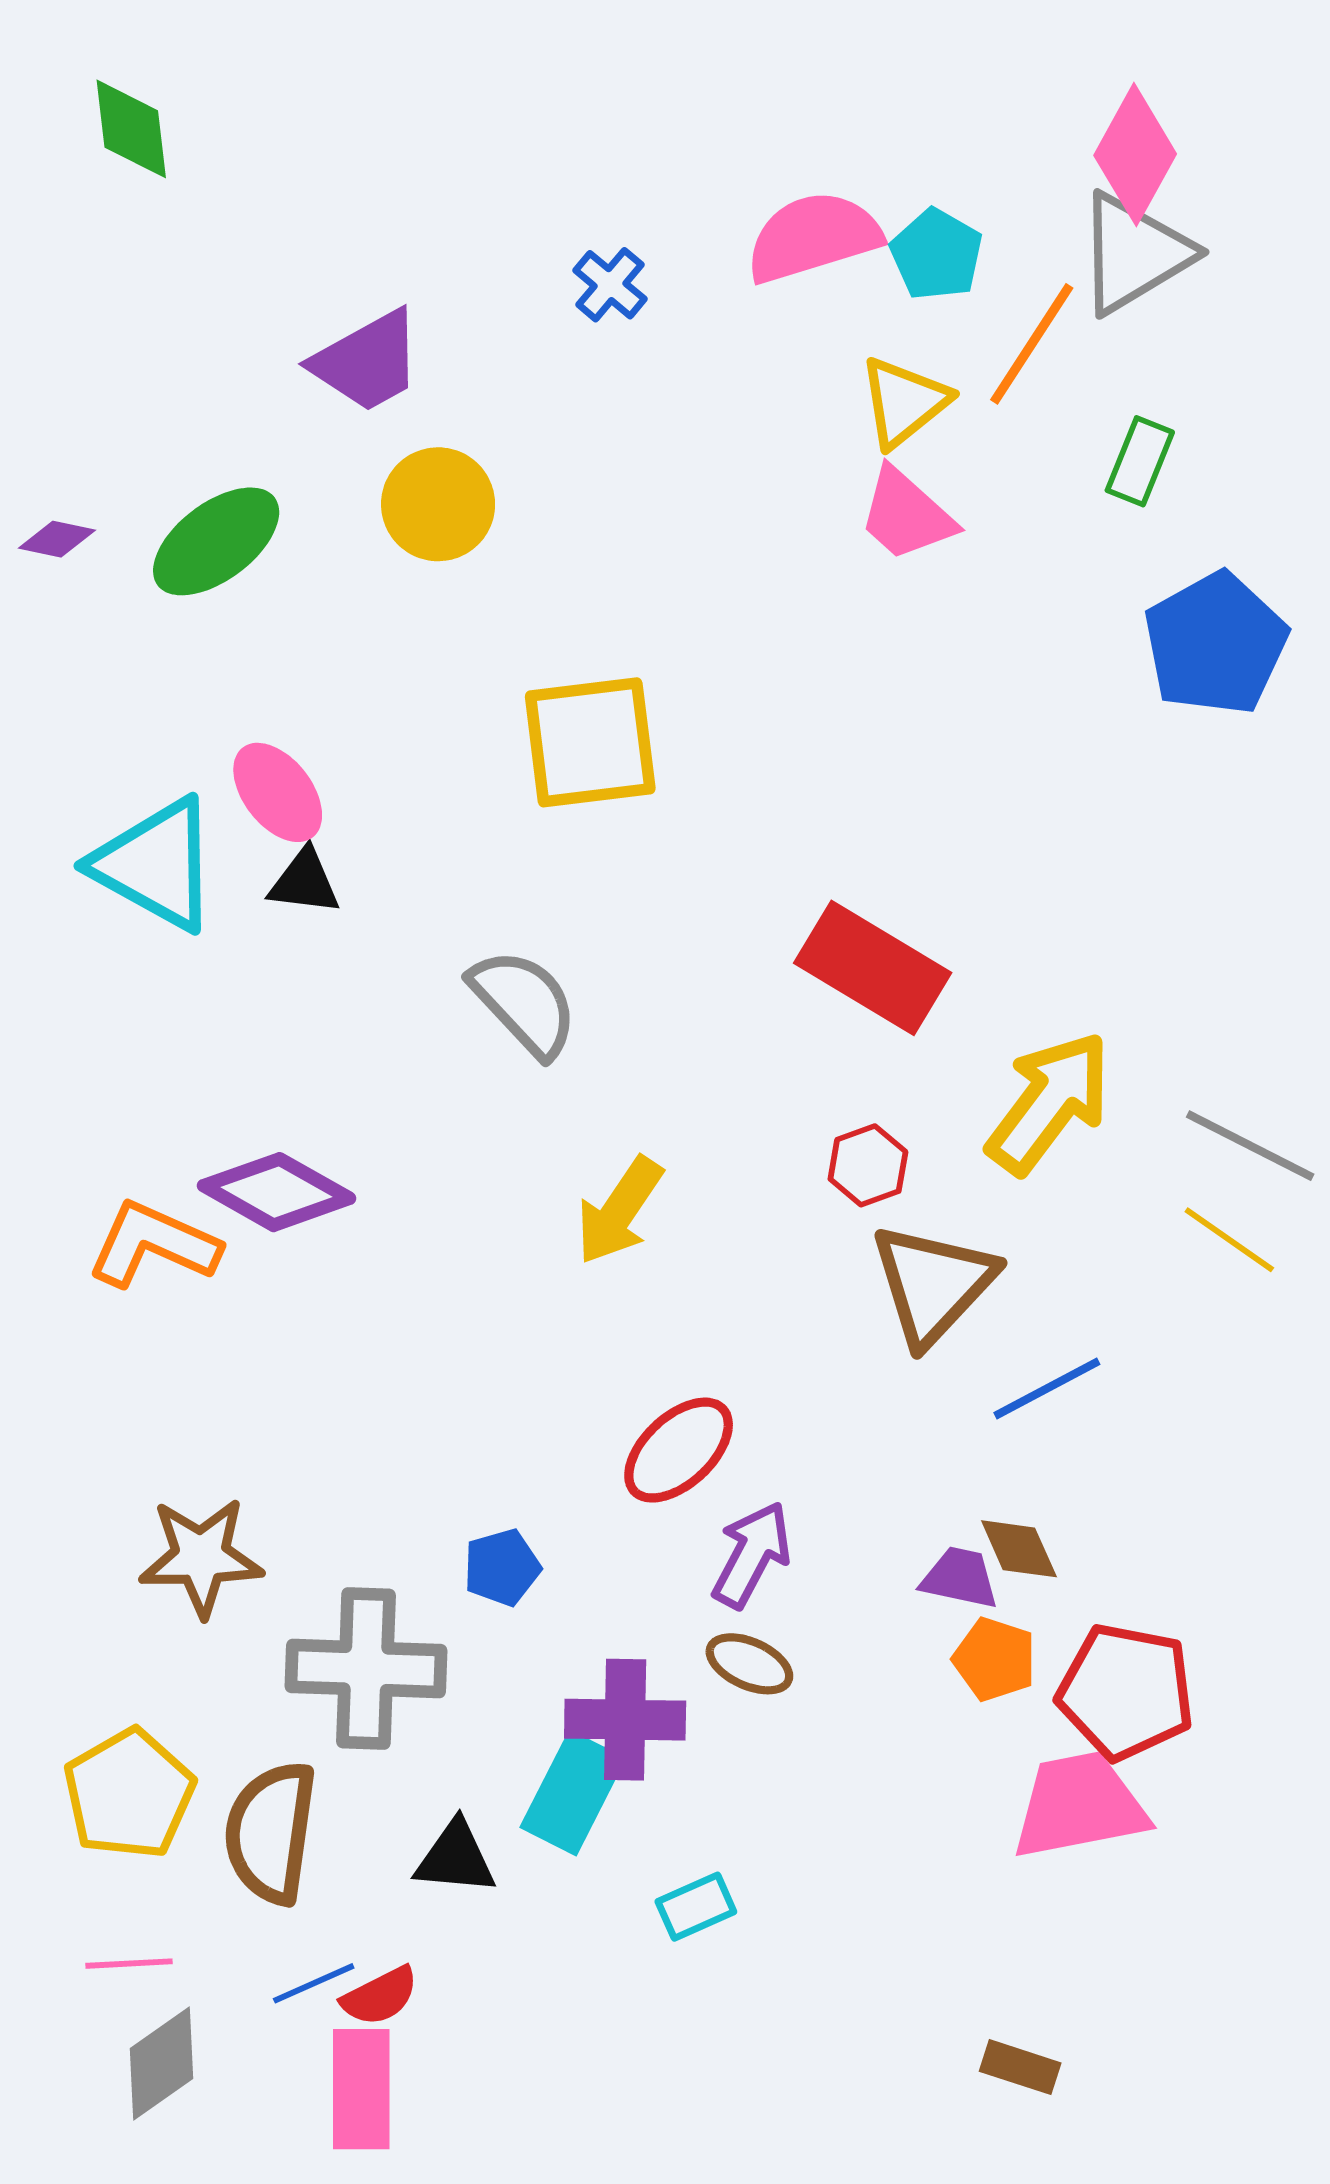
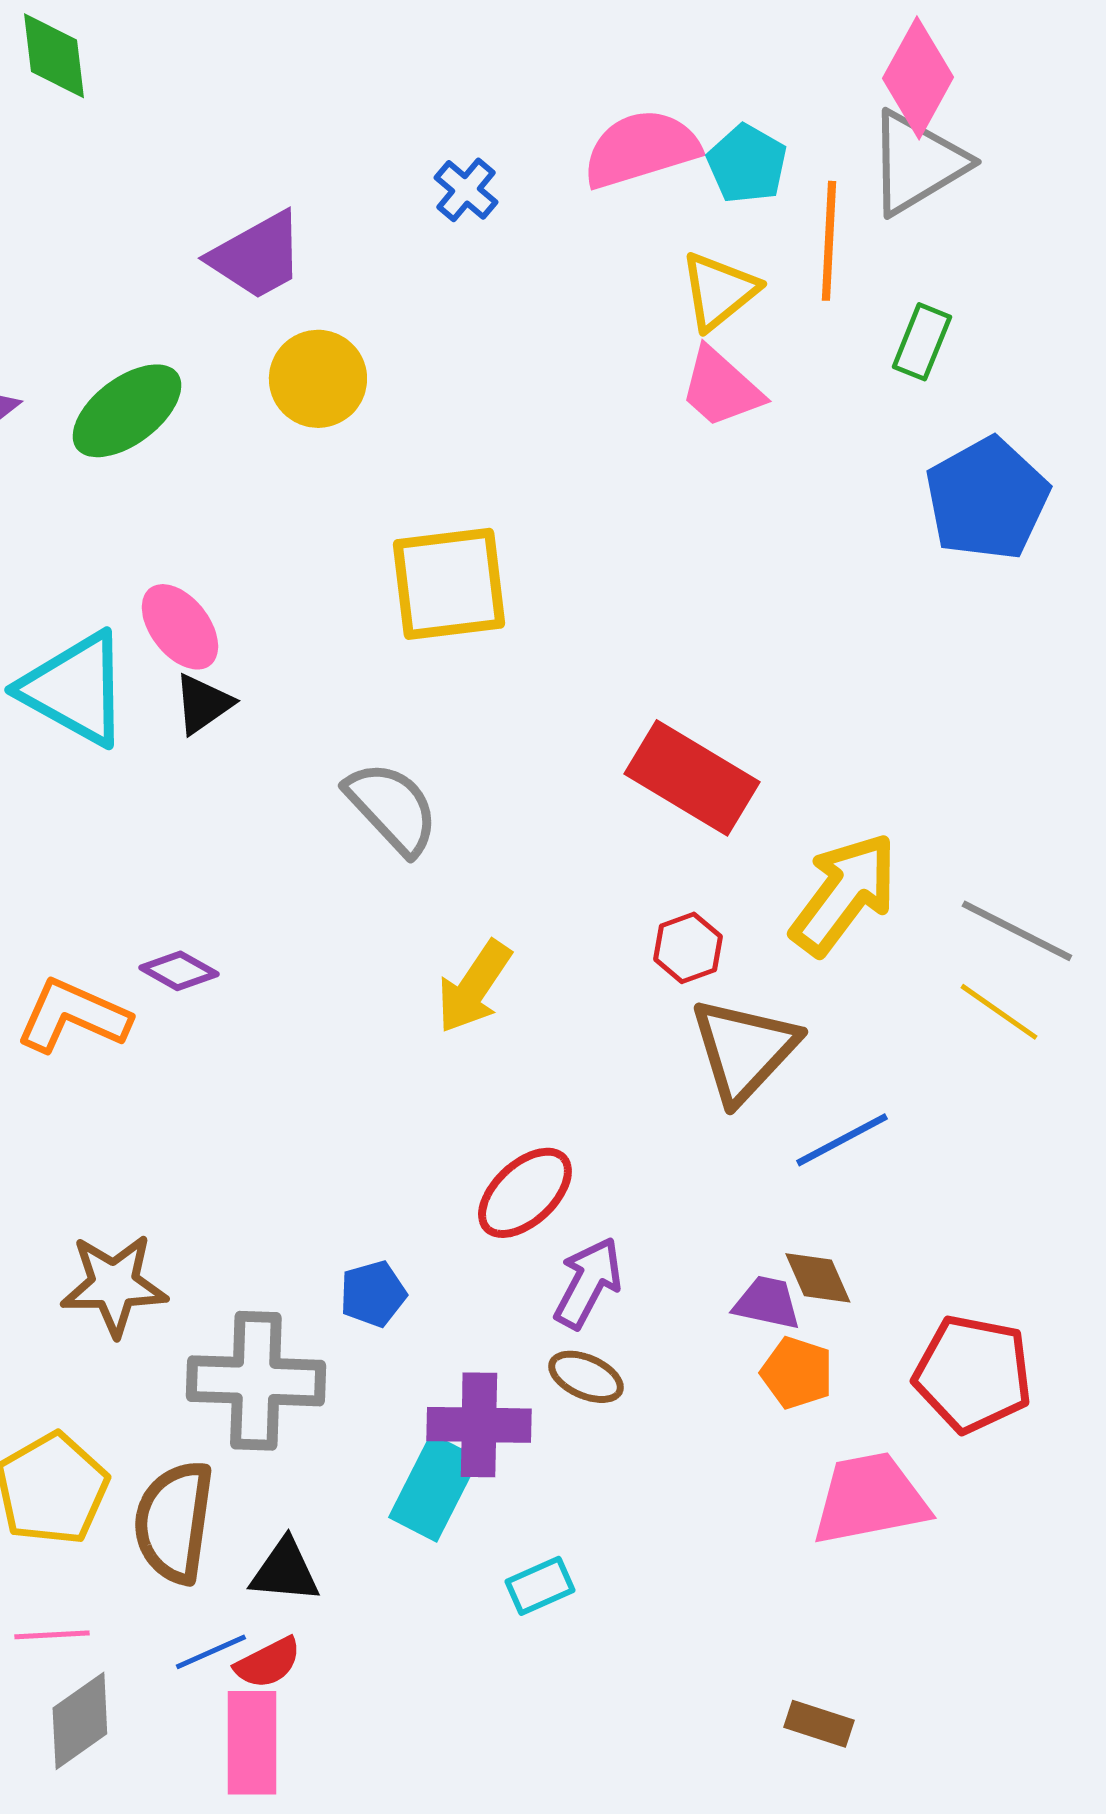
orange line: (1032, 344) -> (829, 241), turned -30
black triangle: (304, 882) -> (203, 704), turned -42
purple diamond: (277, 1192) -> (179, 971), size x0.6
red pentagon: (1126, 1692) -> (973, 1374), moved
black triangle: (455, 1858) -> (285, 1571), moved

